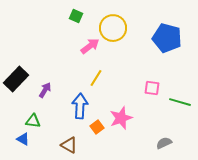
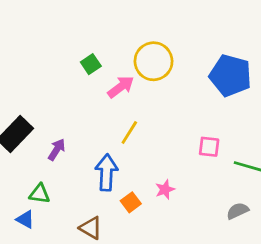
green square: (76, 16) -> (91, 64), moved, turned 32
pink star: (121, 118) -> (165, 189), size x0.6
gray semicircle: (164, 143) -> (238, 211), moved

